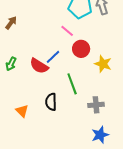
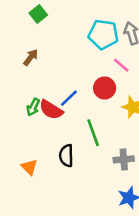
brown arrow: (11, 23) -> (31, 57), moved
pink line: (67, 31) -> (121, 65), moved
green arrow: (11, 64) -> (33, 107), moved

